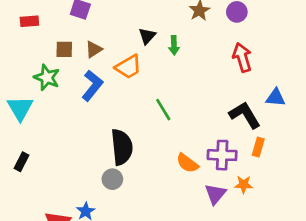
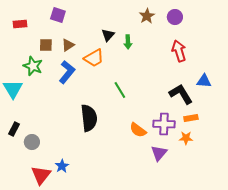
orange rectangle: (258, 147) -> (191, 118), turned 64
gray circle: (112, 179) -> (32, 142), moved
orange star: (244, 185) -> (186, 138), moved

